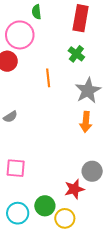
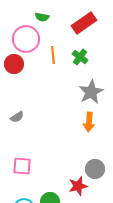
green semicircle: (37, 12) -> (42, 17), turned -72
red rectangle: (81, 18) -> (84, 23), turned 45
orange line: (48, 78) -> (53, 55), moved

